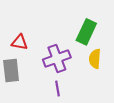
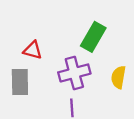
green rectangle: (86, 32) -> (93, 37), moved

